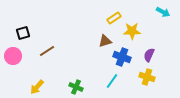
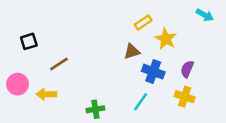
yellow star: (132, 31) -> (166, 39), turned 30
pink circle: (13, 56) -> (18, 84), moved
yellow arrow: (37, 87) -> (46, 94), moved, turned 49
green cross: (76, 87) -> (95, 109), turned -32

